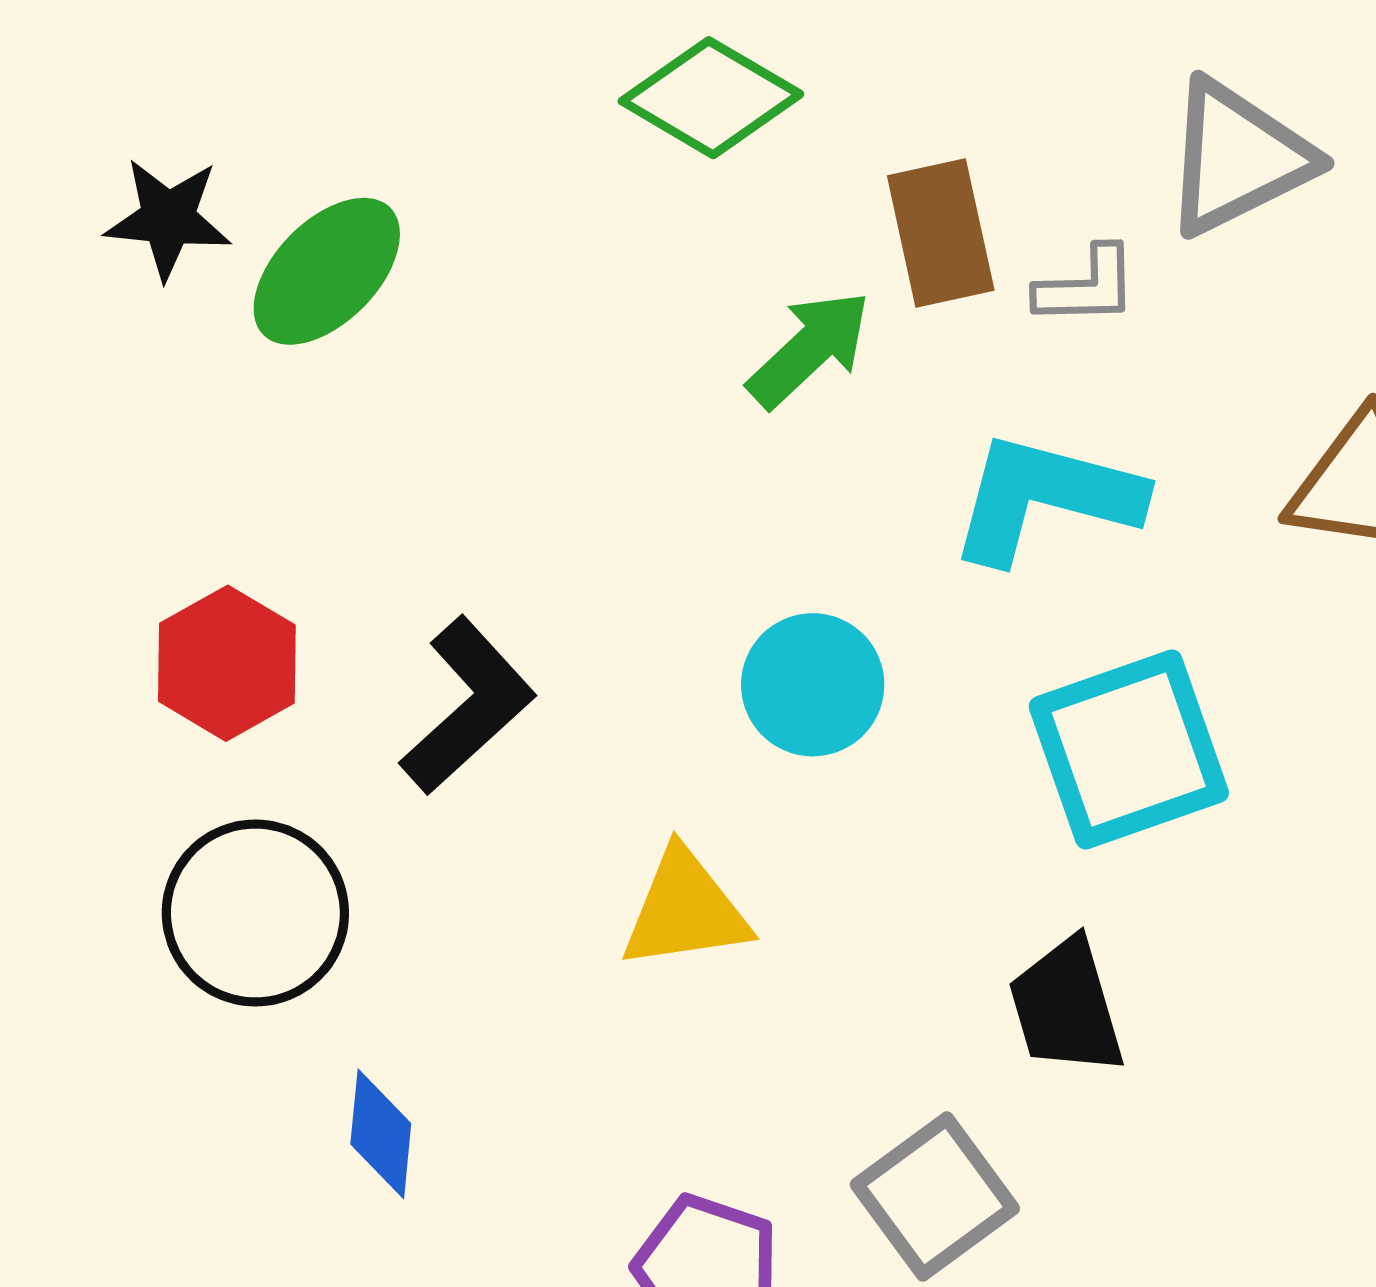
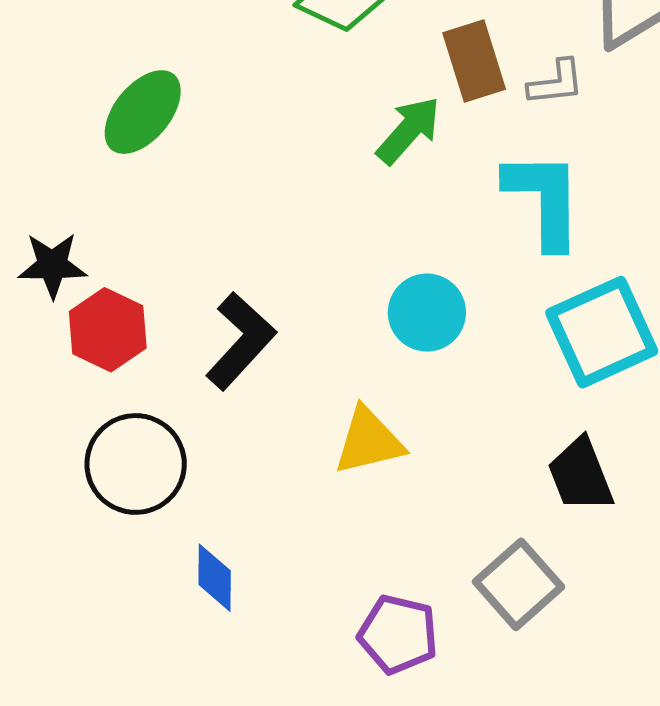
black star: (168, 219) -> (52, 265), moved
cyan L-shape: (1045, 498) -> (544, 200), turned 80

